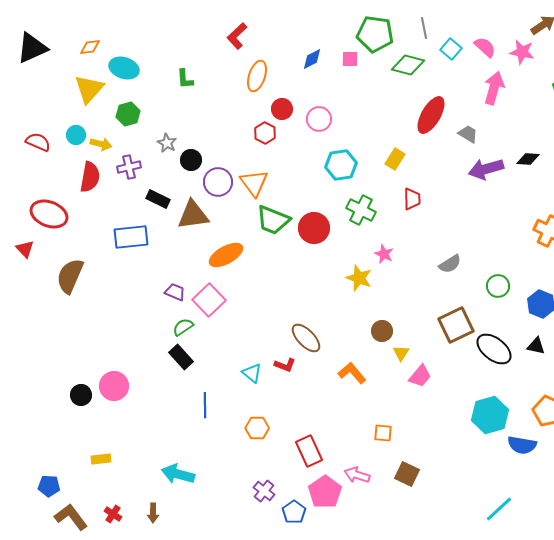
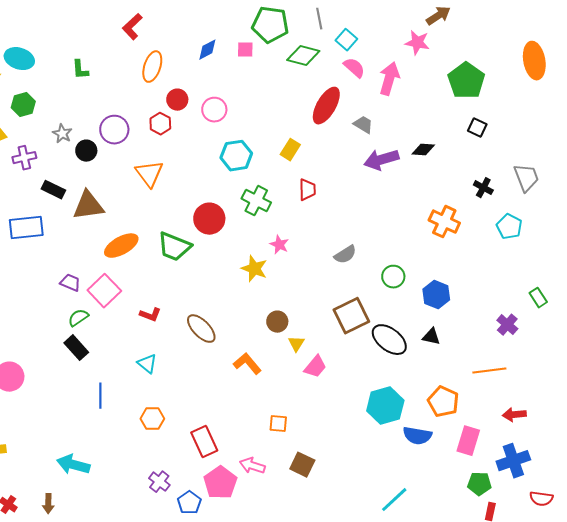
pink semicircle: (485, 47) -> (354, 68), moved
purple circle: (218, 182) -> (114, 130), moved
green trapezoid: (273, 220) -> (174, 247), moved
red L-shape: (285, 365) -> (150, 315), moved

